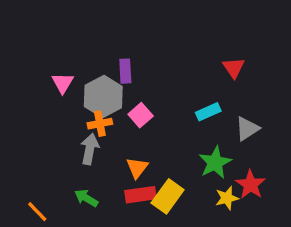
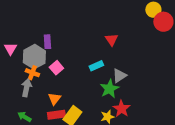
orange cross: (100, 124) -> (32, 73), turned 32
green star: (215, 163) -> (109, 89), moved

